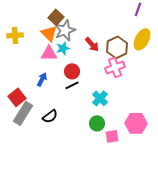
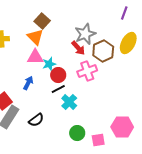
gray star: (65, 30) -> (85, 34), moved
cyan star: (63, 48) -> (49, 64), moved
pink cross: (115, 67) -> (87, 71), moved
cyan cross: (100, 98) -> (69, 102), moved
green circle: (97, 123) -> (77, 133), moved

